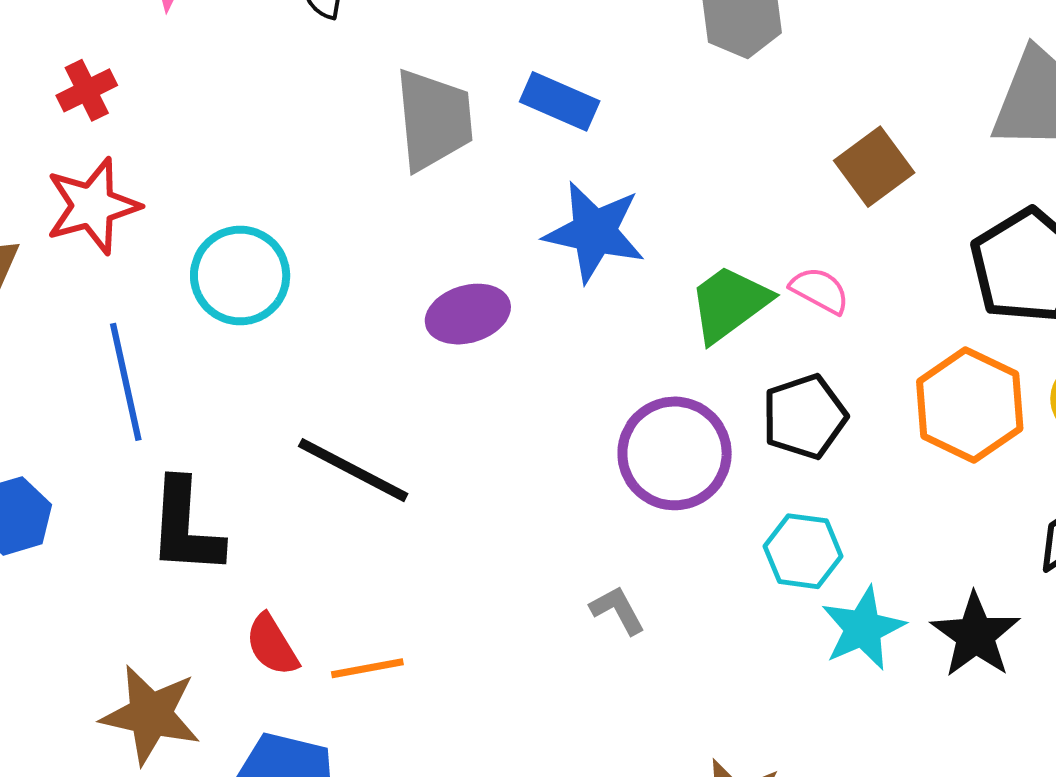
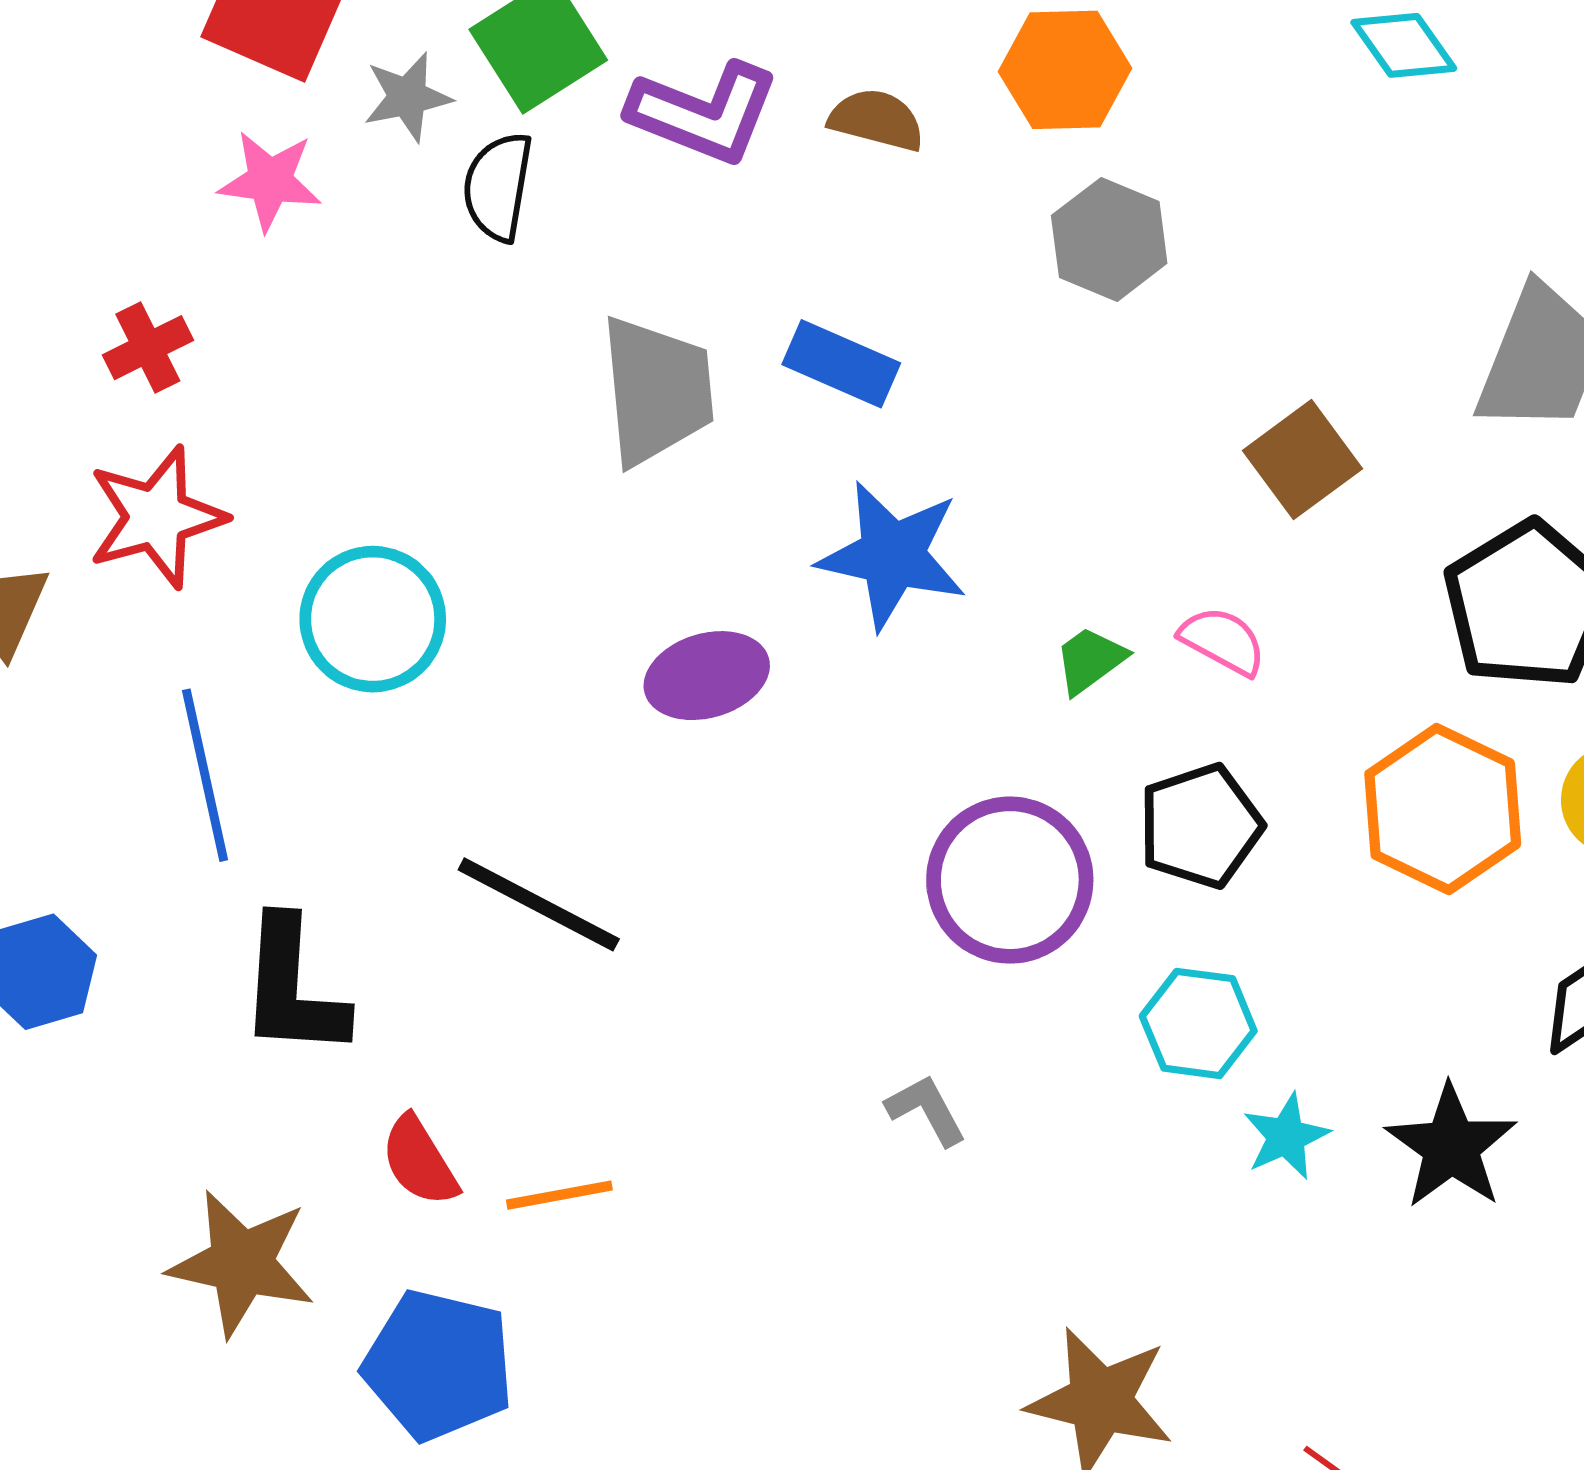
green trapezoid: (729, 303) -> (1090, 660), size x0.6
cyan star: (863, 628) -> (1286, 1137), size x0.7

